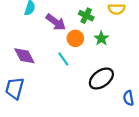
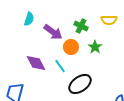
purple diamond: (24, 56) -> (36, 63), moved
black ellipse: (101, 79) -> (80, 84), moved

